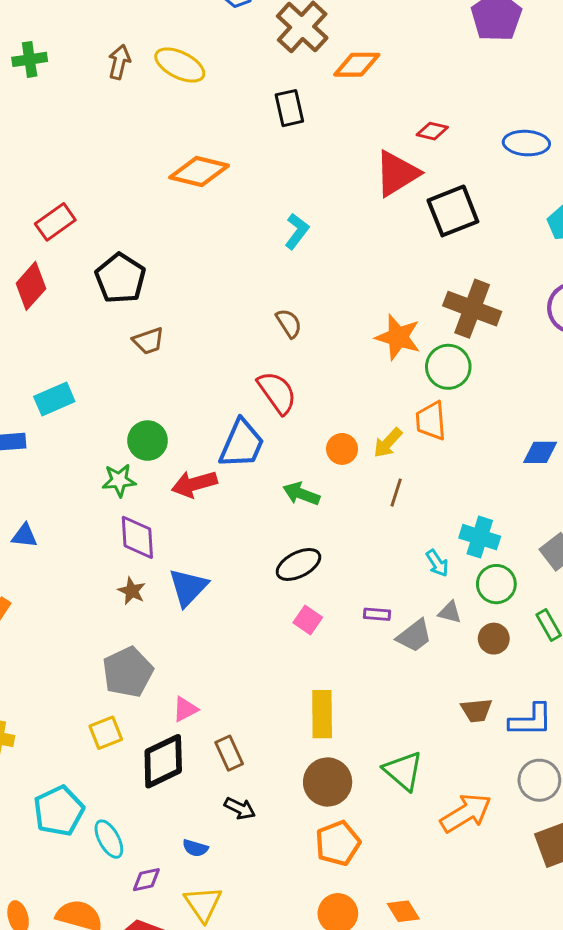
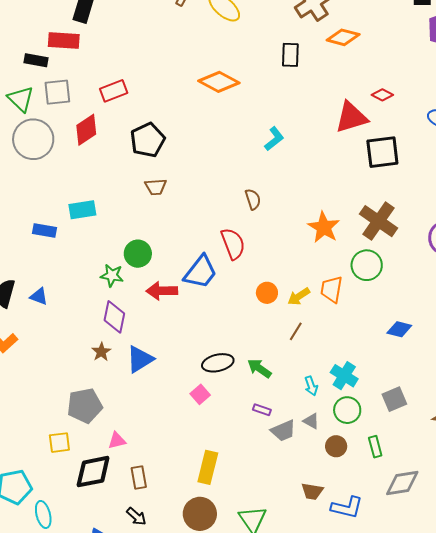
green circle: (448, 367) -> (367, 265), moved
green arrow: (301, 494) -> (259, 368), moved
pink square: (308, 620) -> (200, 394), moved

